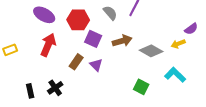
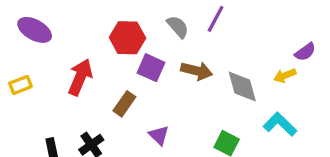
purple ellipse: (44, 15) -> (35, 30), moved
brown arrow: (122, 41) -> (197, 71), turned 30
gray diamond: (151, 51) -> (242, 87), turned 45
purple triangle: (96, 65) -> (159, 135), moved

